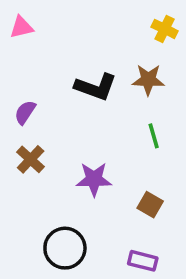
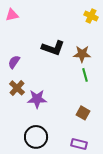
brown star: (148, 80) -> (82, 54), moved
purple star: (94, 179) -> (37, 99), moved

